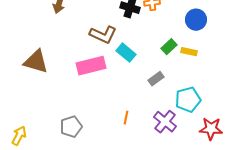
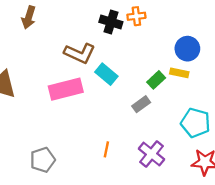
blue circle: (196, 20) -> (187, 49), moved
green rectangle: (169, 47) -> (156, 80), moved
cyan pentagon: (188, 100) -> (195, 123), moved, turned 30

